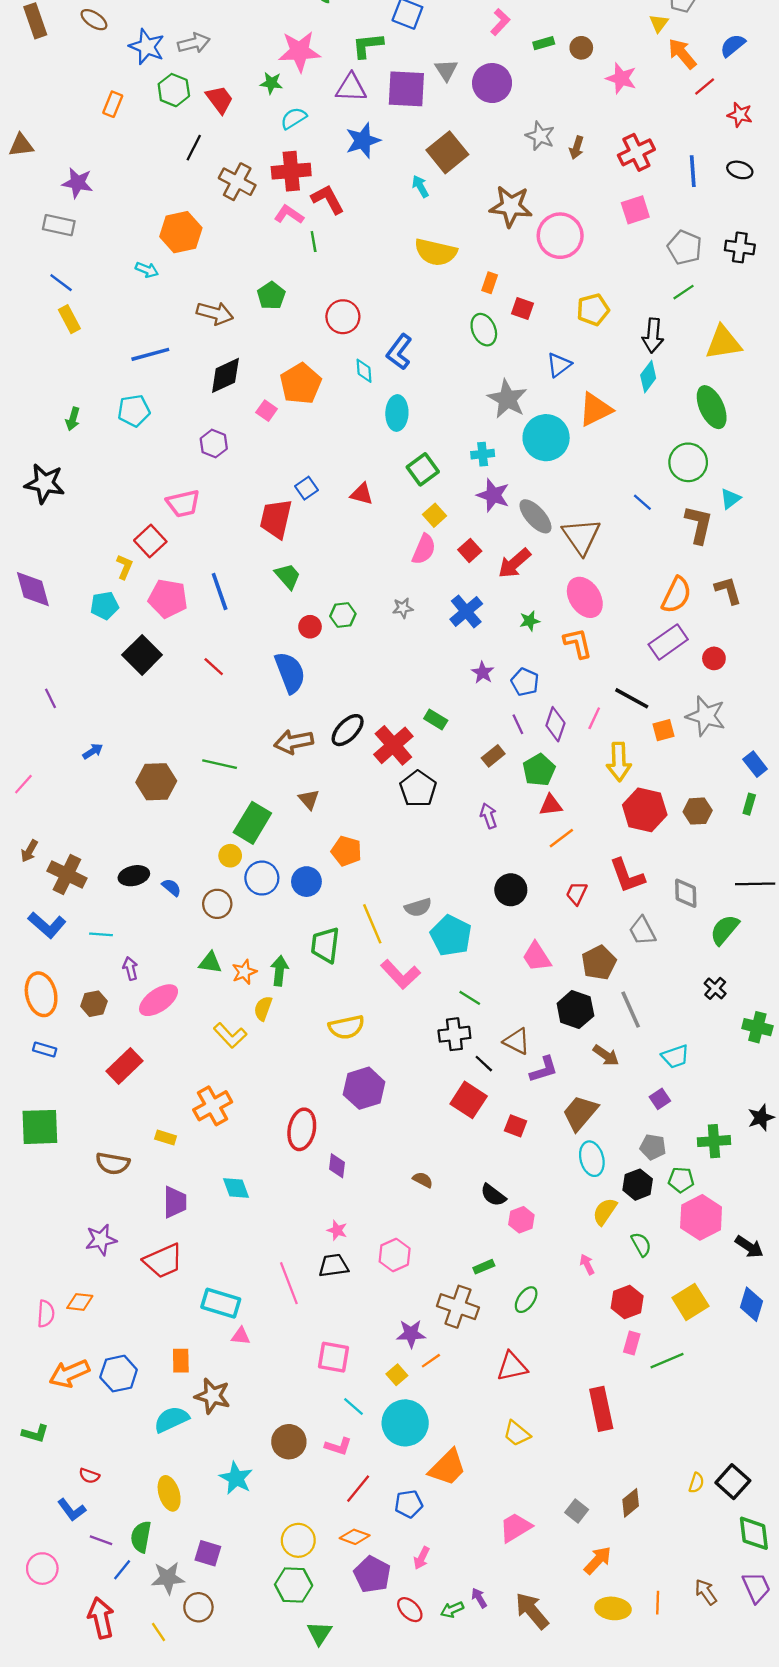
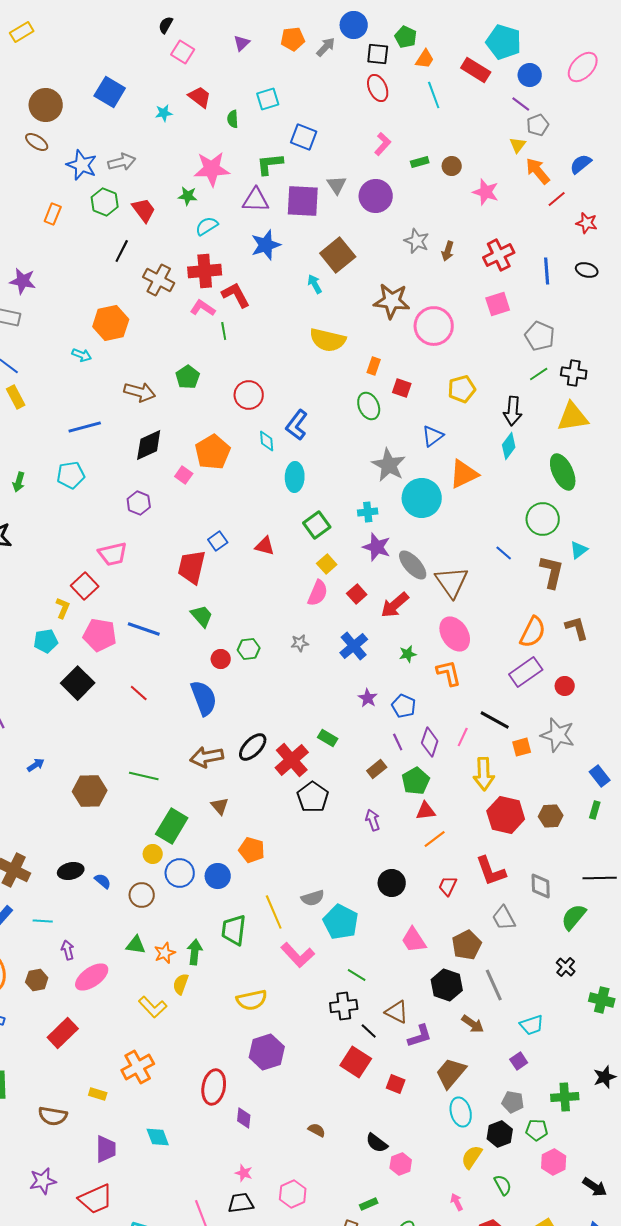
black cross: (740, 247) -> (574, 373), moved
blue line: (220, 592) -> (144, 629), turned -52
pink hexagon: (701, 1217) -> (554, 1162), size x0.7

